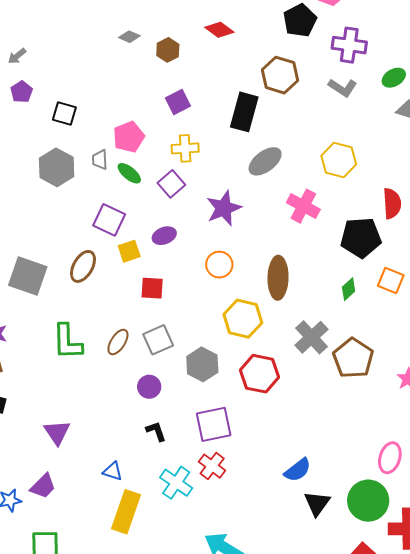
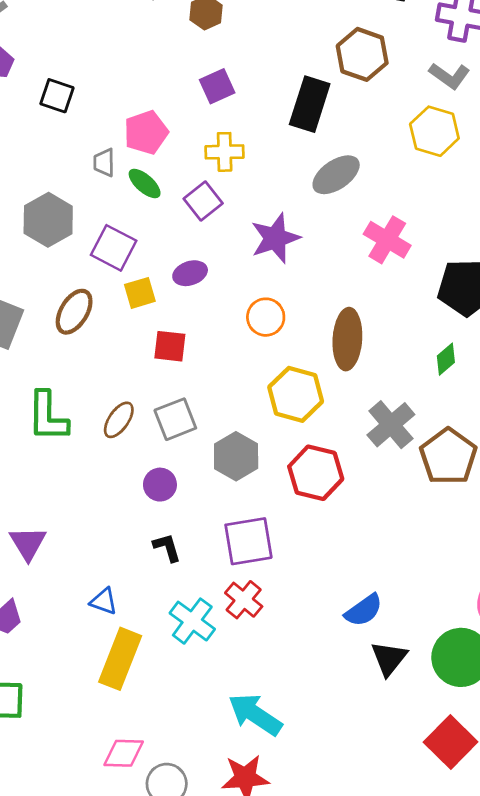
yellow hexagon: (339, 160) -> (434, 131), moved
gray hexagon: (57, 167) -> (48, 220), moved

